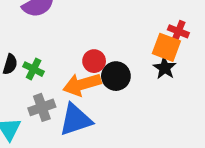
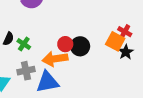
black star: (165, 68) -> (126, 52), moved
black circle: (116, 76) -> (80, 46), moved

